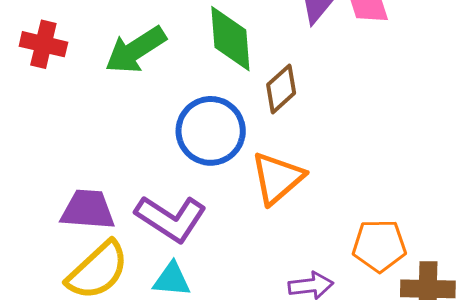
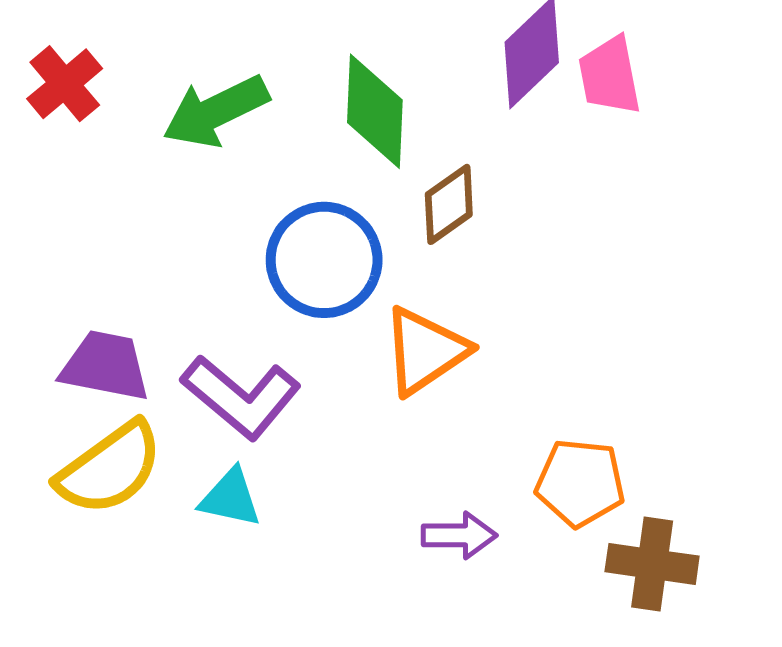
red cross: (43, 44) -> (65, 84), turned 30

